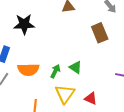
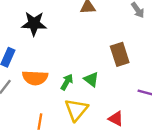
brown rectangle: (100, 33) -> (120, 54), moved
red triangle: (91, 98) -> (116, 119), moved

